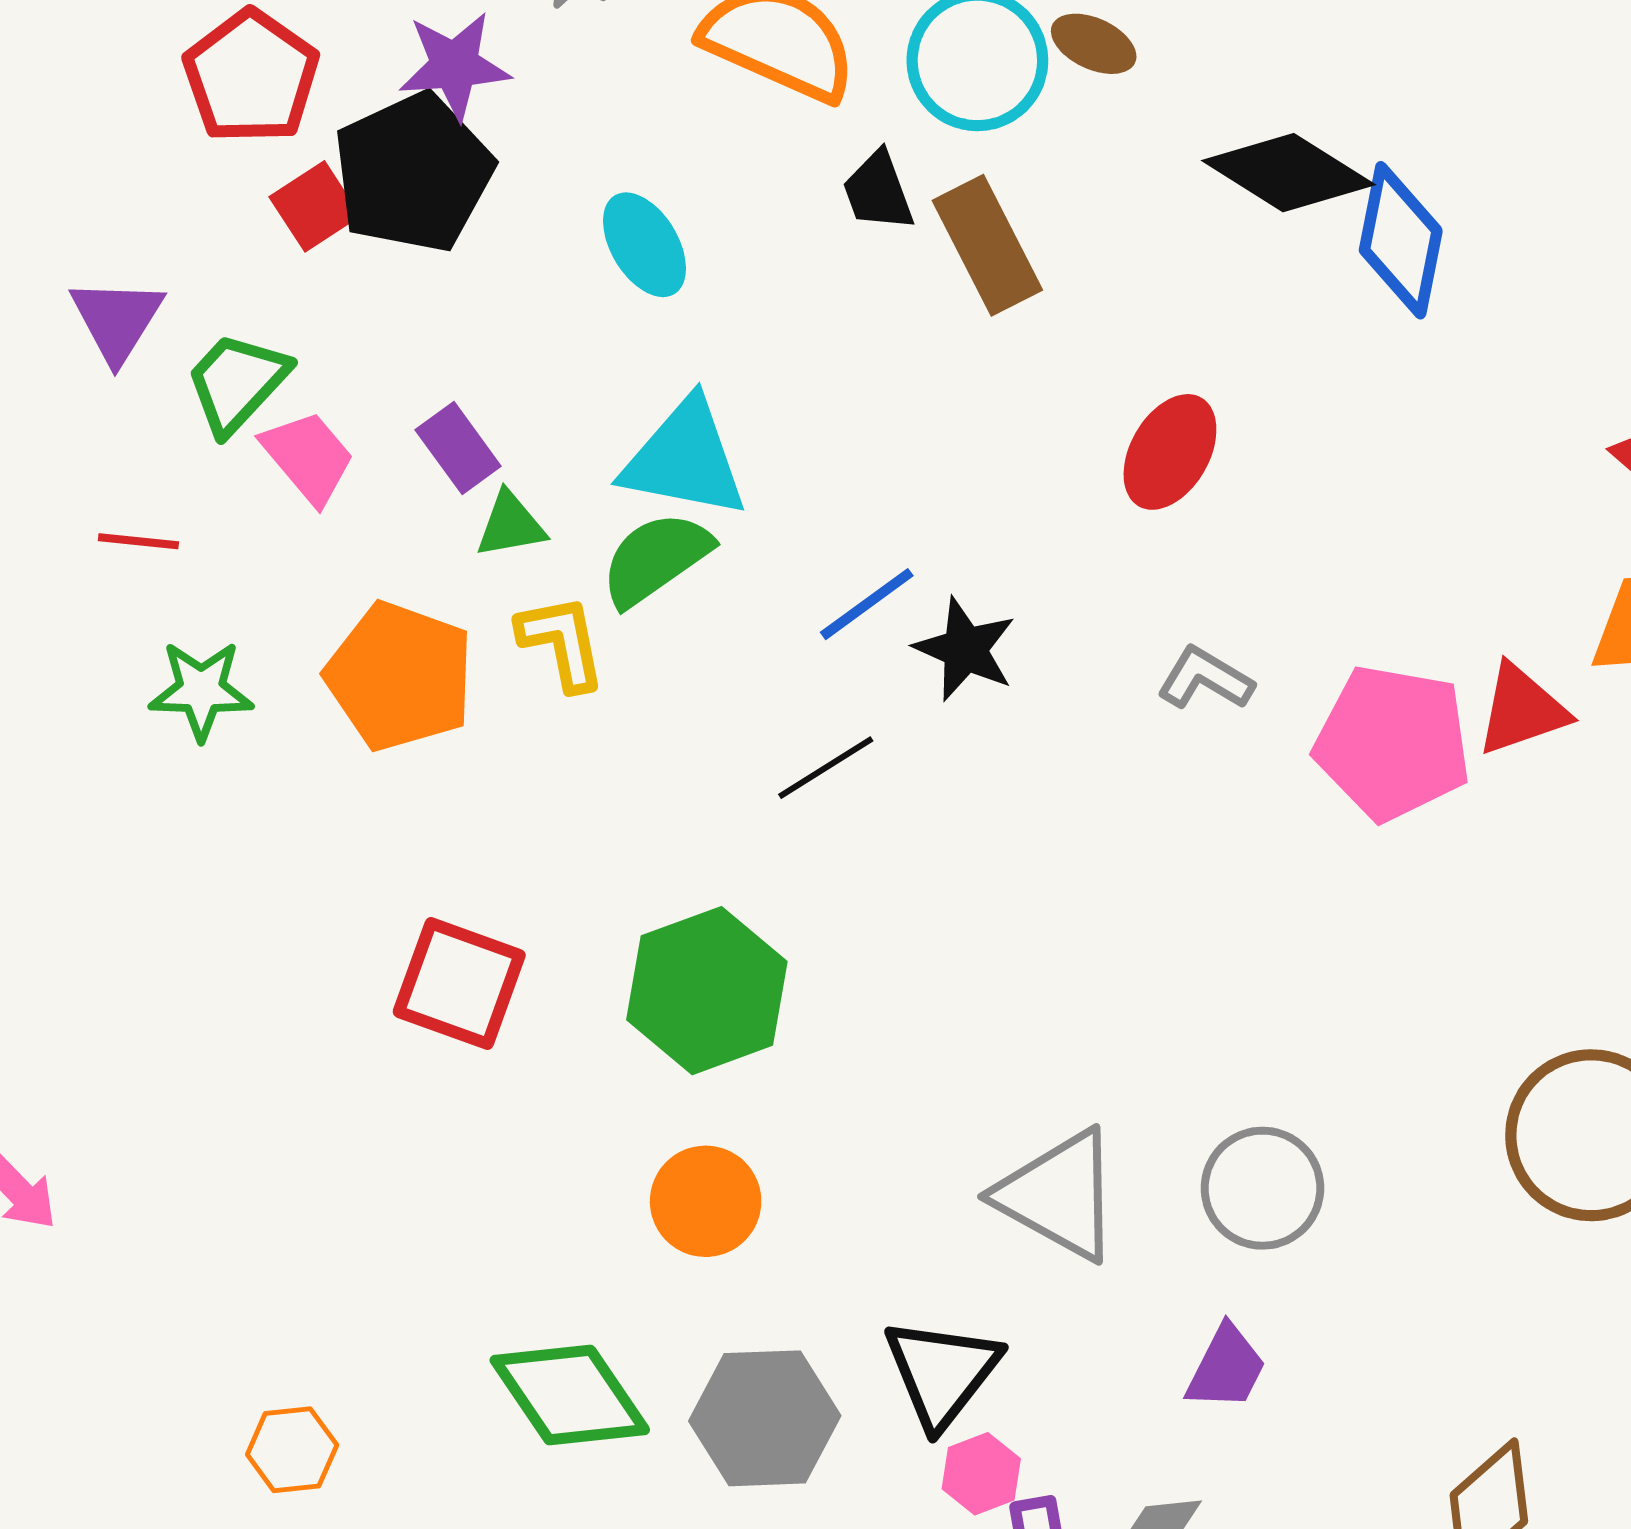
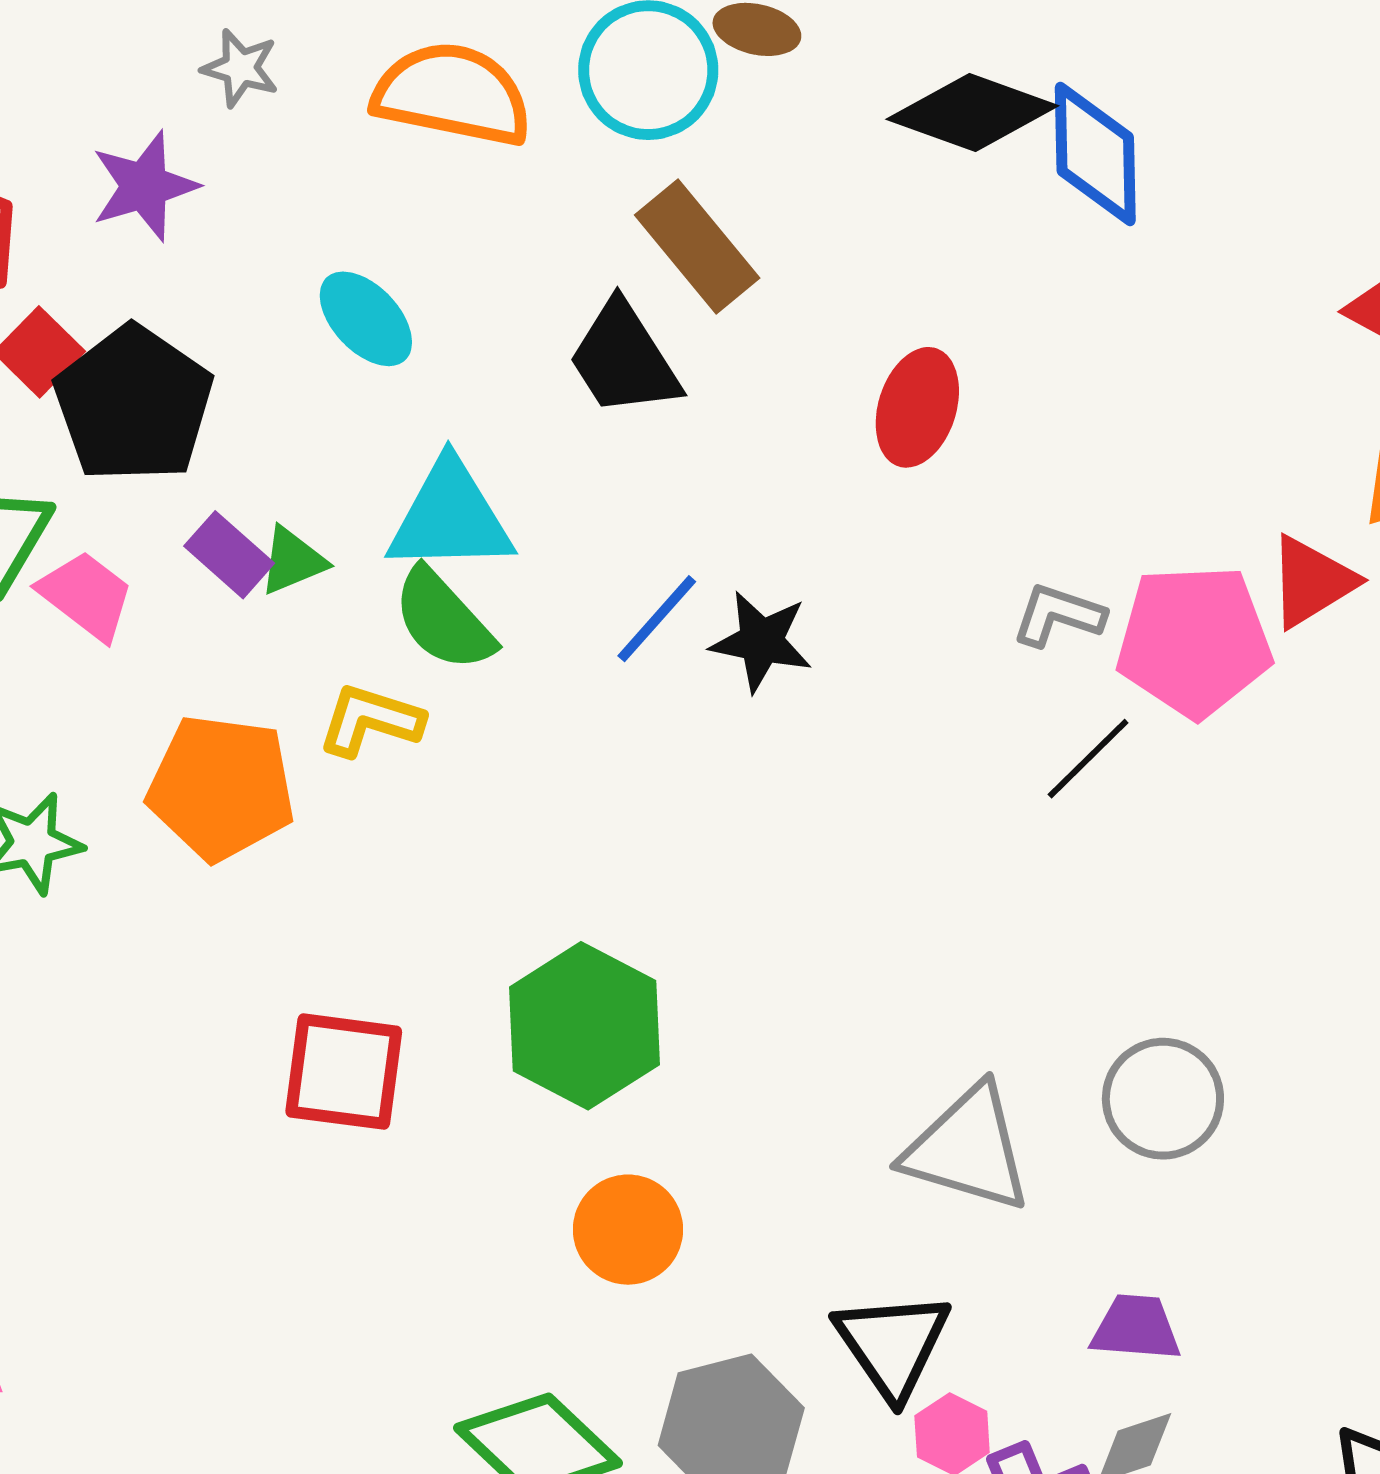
black pentagon: (413, 173) -> (134, 404), moved
black trapezoid: (878, 191) -> (624, 359), moved, size x1.5
green triangle: (511, 525) -> (293, 561), moved
green semicircle: (656, 559) -> (443, 620), turned -85
yellow L-shape: (562, 642) -> (370, 720), turned -49
gray L-shape: (1205, 679) -> (1058, 615), moved
black line: (826, 768) -> (1088, 759), moved
purple trapezoid: (1226, 1368) -> (1136, 1328), moved, turned -100

